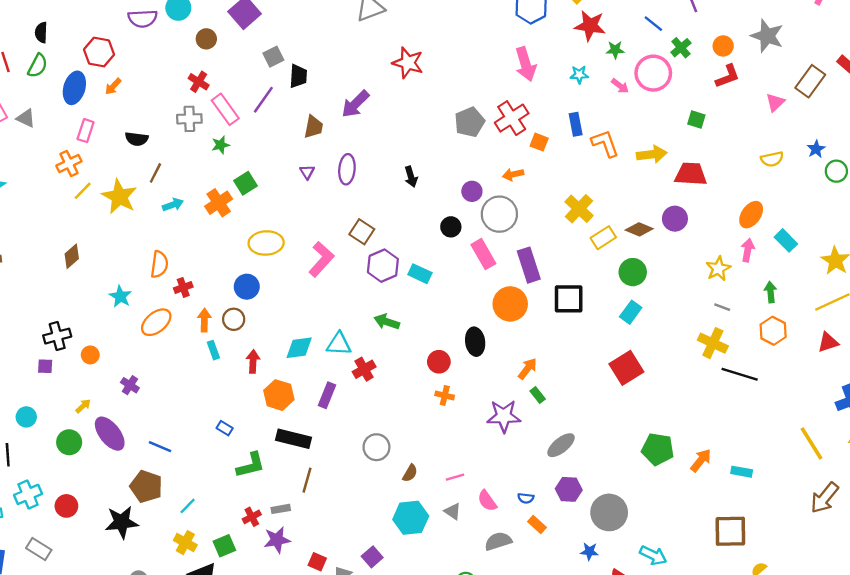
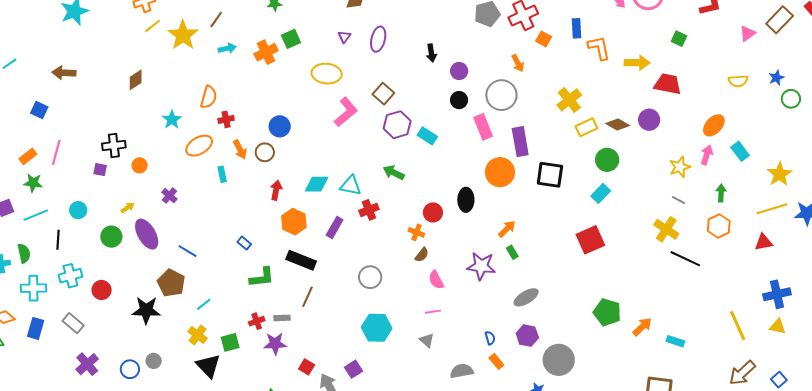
orange arrow: (513, 174) -> (518, 63), turned -114
purple circle: (472, 191) -> (459, 71), moved
yellow ellipse: (266, 243) -> (327, 74), moved
orange arrow: (204, 320) -> (240, 150), turned 144
cyan rectangle: (213, 350) -> (222, 174), moved
orange cross: (445, 395) -> (416, 232), moved
brown semicircle: (410, 473) -> (422, 255), moved
blue semicircle: (526, 498) -> (490, 338), turned -120
pink semicircle: (487, 501) -> (436, 280), moved
cyan hexagon: (411, 518) -> (377, 328), moved

